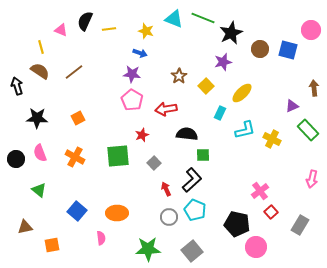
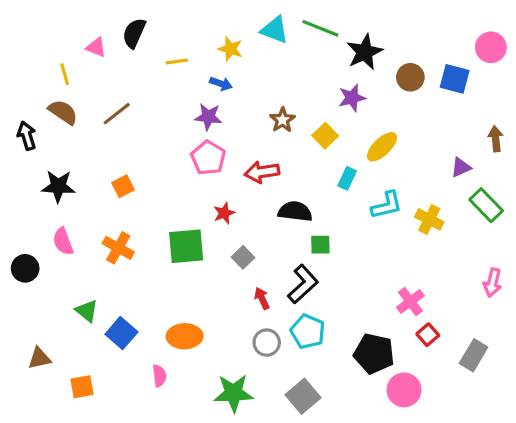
yellow line: (109, 29) -> (177, 62), moved
black circle: (16, 159) -> (25, 268), moved
green triangle: (39, 190) -> (87, 311), moved

